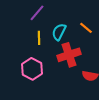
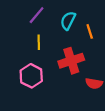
orange line: (86, 28) -> (90, 31), turned 32
cyan semicircle: (59, 32) -> (68, 21), moved

